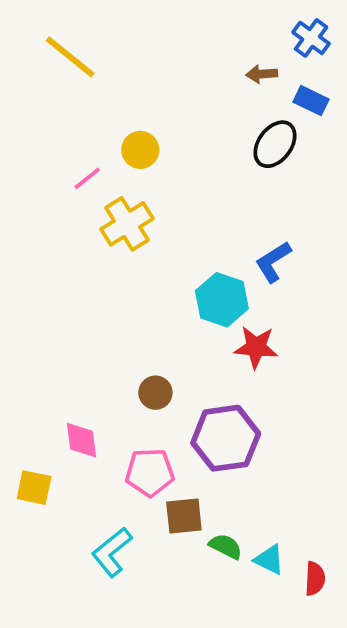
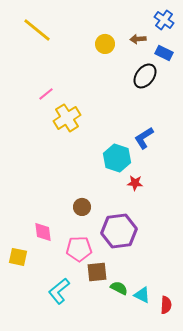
yellow circle: (140, 150) -> (105, 44), moved
red star: (256, 347) -> (135, 183), size x0.7

